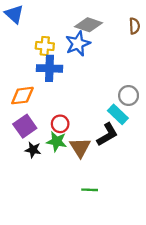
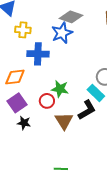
yellow cross: (45, 46) -> (23, 30), moved
green star: (57, 142) -> (60, 89), moved
green line: (90, 190) -> (61, 169), moved

